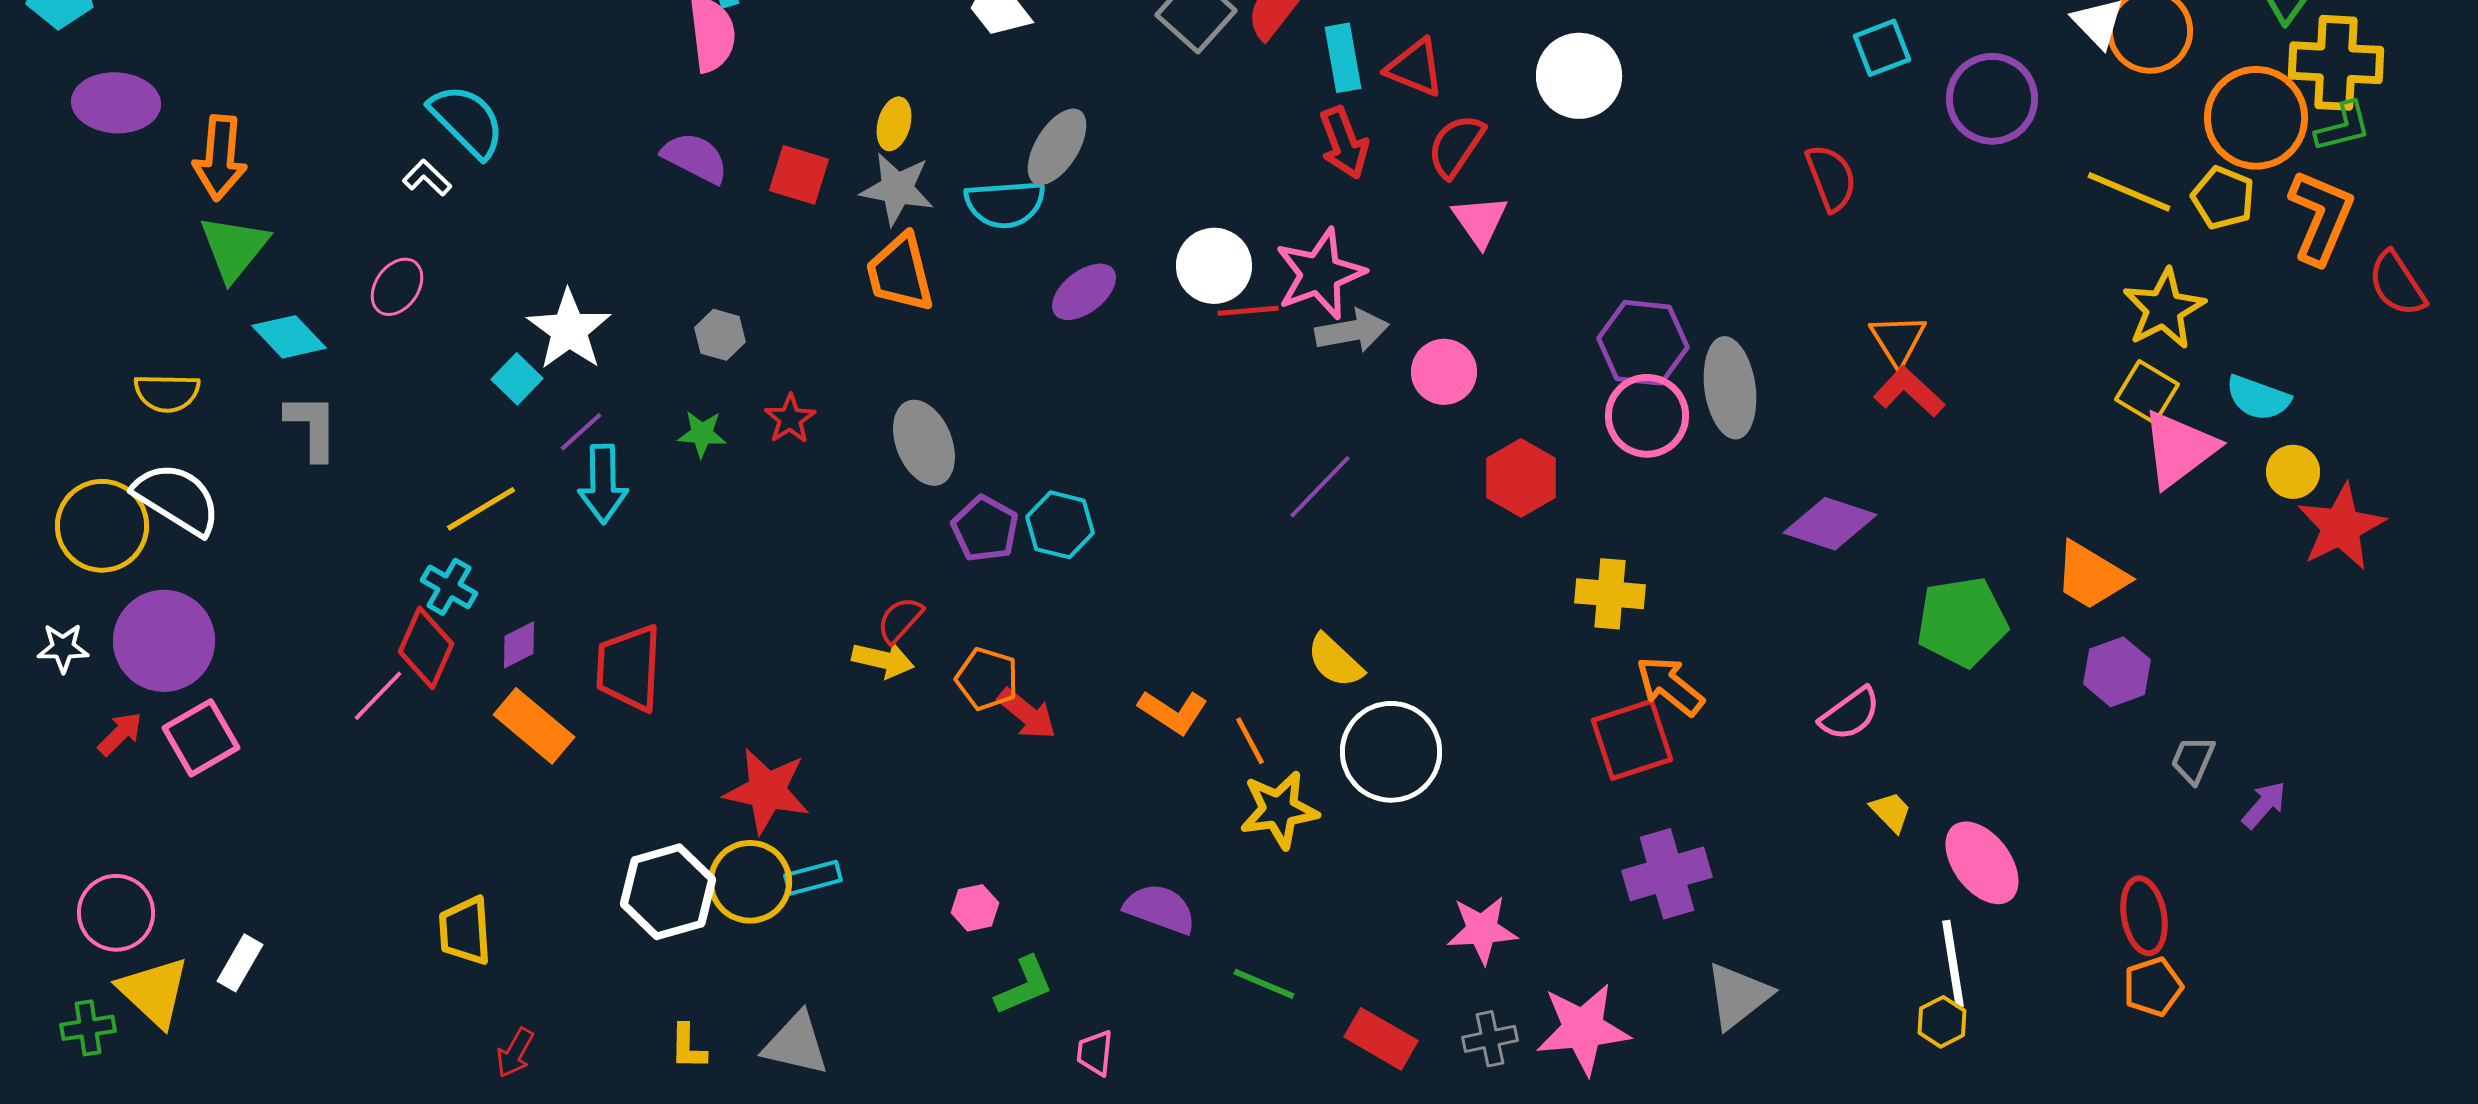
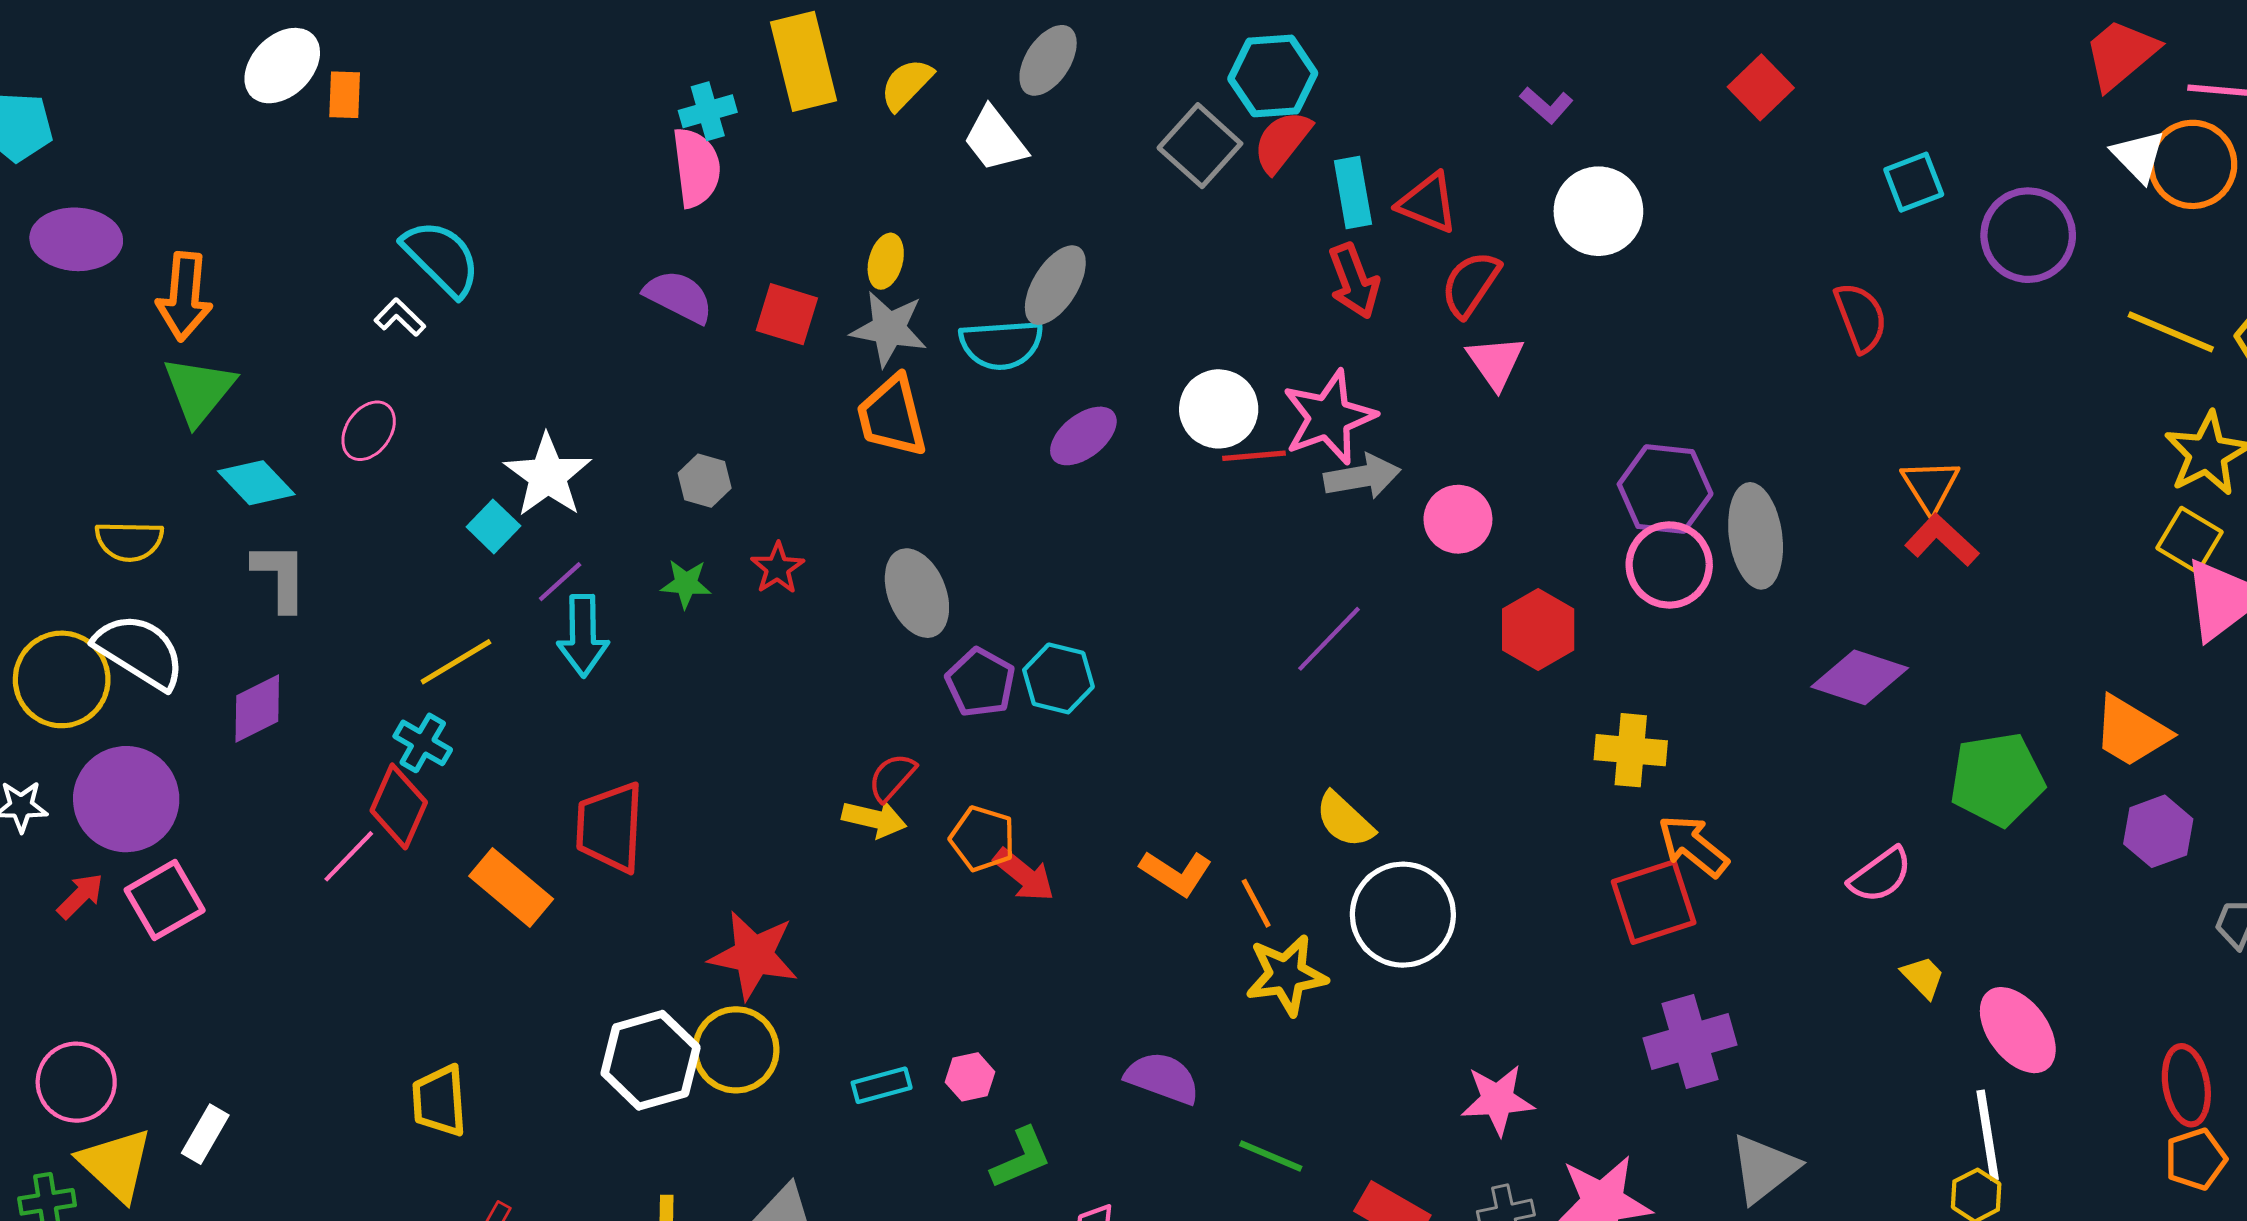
purple diamond: (519, 645) -> (257, 709), moved, size x1.4
cyan rectangle: (813, 878) -> (882, 1085), moved

